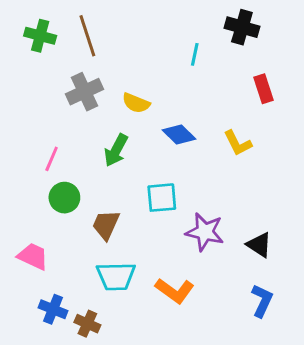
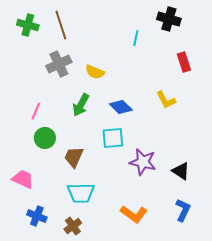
blue diamond: (179, 135) -> (121, 107), moved
orange L-shape: (175, 291) -> (134, 214), moved
brown cross: (87, 324) -> (73, 226), moved, turned 30

